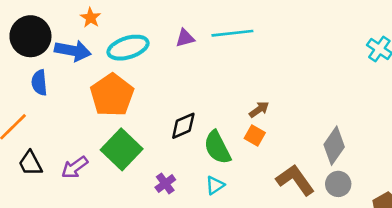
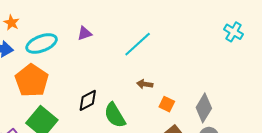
cyan line: (232, 33) -> (138, 44), moved, turned -32
brown arrow: (259, 110) -> (145, 84), turned -133
orange square: (255, 135) -> (167, 104), moved

